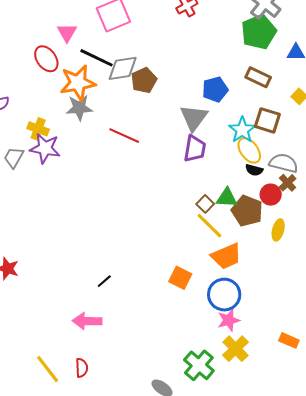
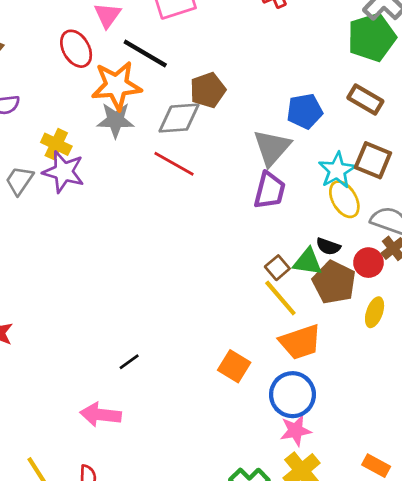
gray diamond: (123, 68) -> (179, 118), moved
black semicircle: (254, 170) -> (328, 246), moved

